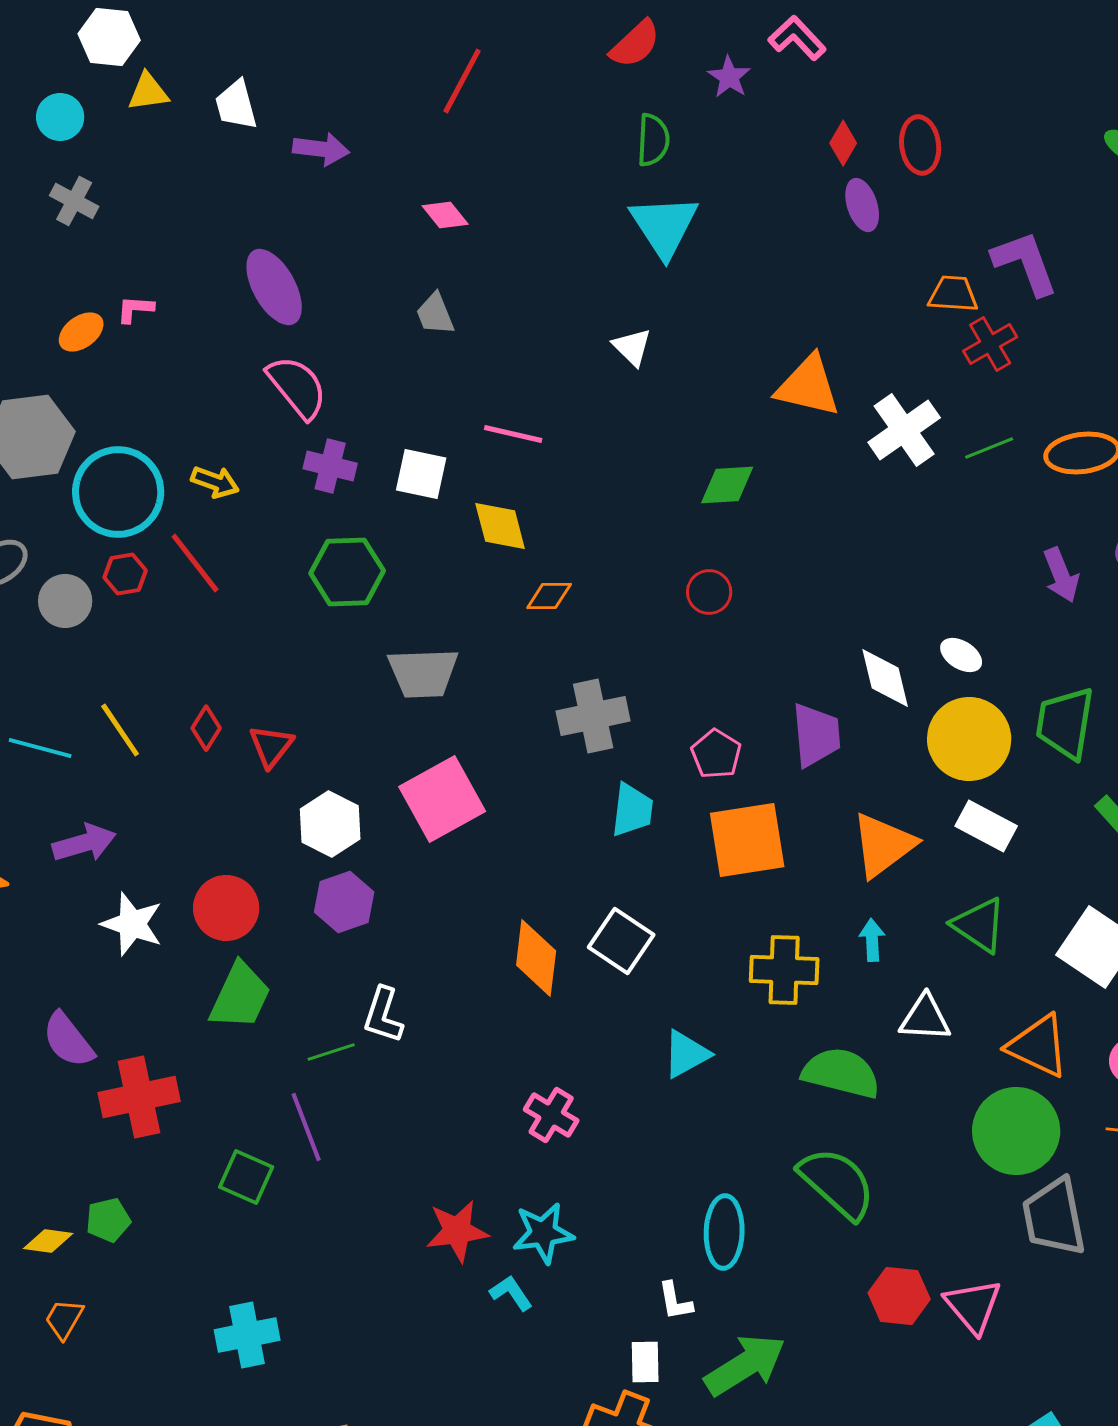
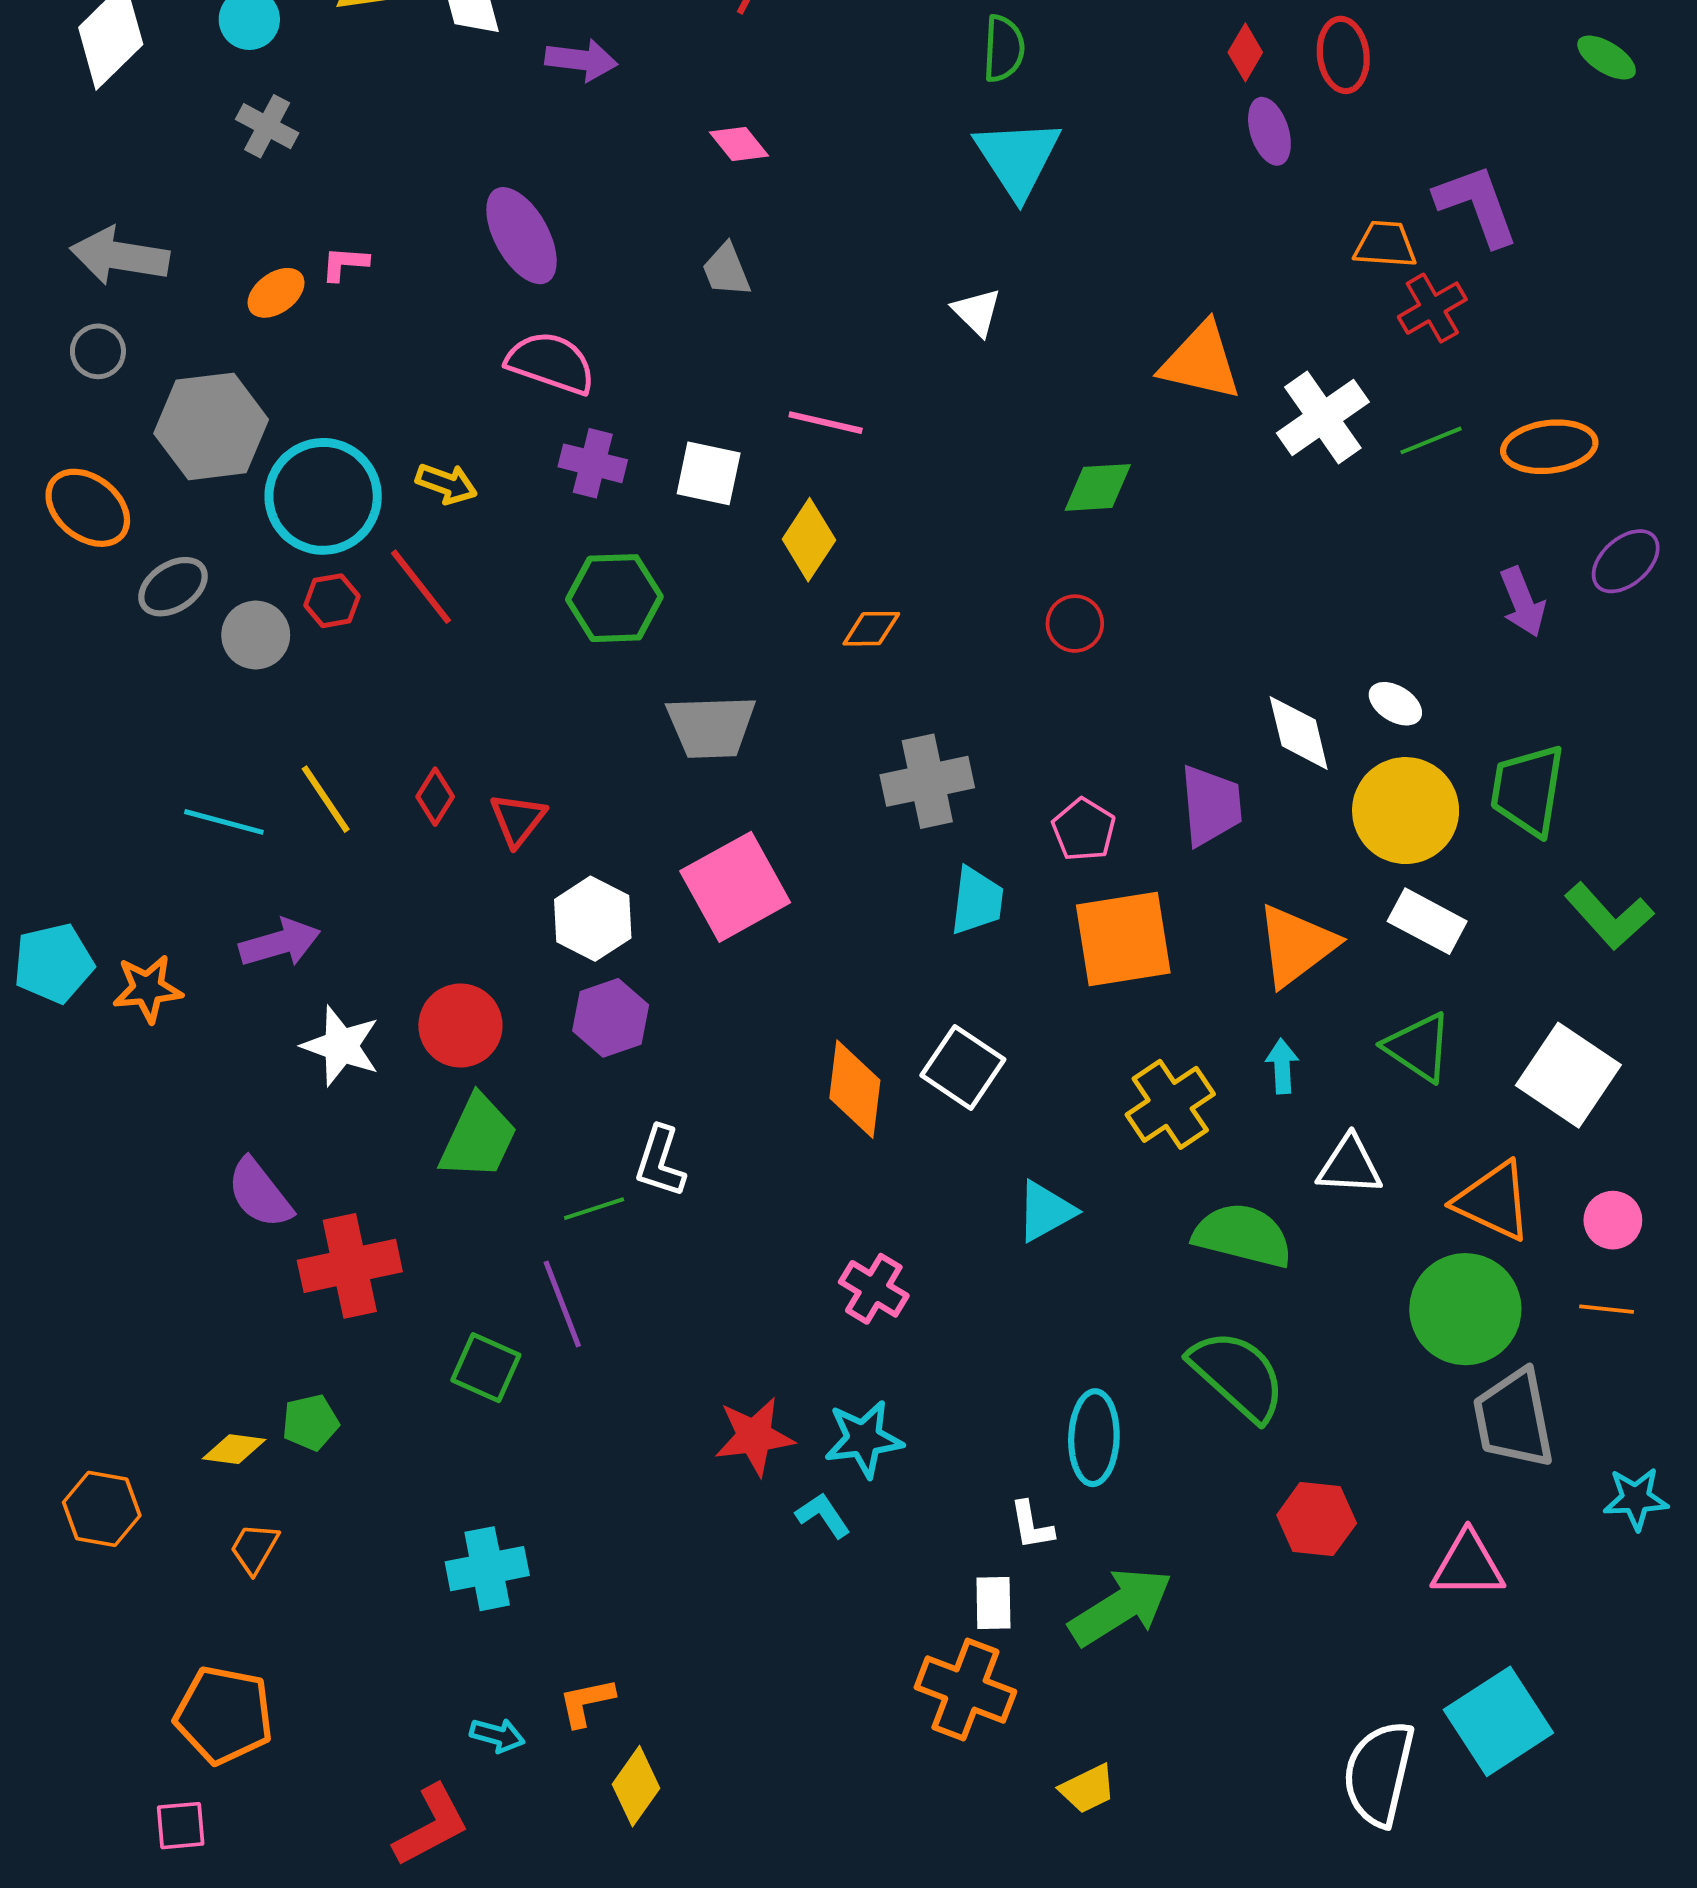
pink semicircle: (297, 387) -> (551, 363), turned -32
yellow diamond: (500, 526) -> (809, 540), turned 48
yellow cross: (784, 970) -> (1170, 1104), turned -36
pink triangle: (973, 1306) -> (1468, 1565), moved, turned -50

